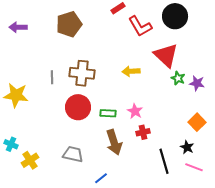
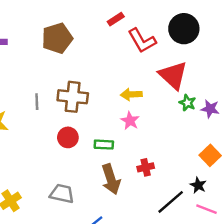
red circle: (78, 107) -> (68, 137), size x0.7
pink star: (135, 111) -> (130, 121), moved
black line: (164, 161) -> (171, 202), turned 65

